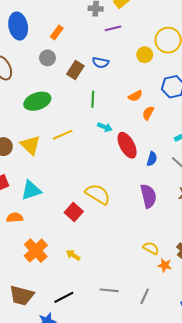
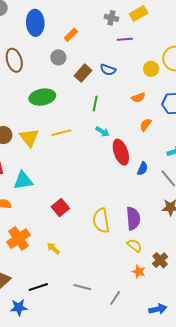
orange semicircle: (135, 96) -> (138, 98), moved
yellow semicircle: (98, 194) -> (101, 221), moved, turned -140
purple semicircle: (148, 196) -> (133, 218), moved
yellow semicircle: (151, 248) -> (134, 245), moved

